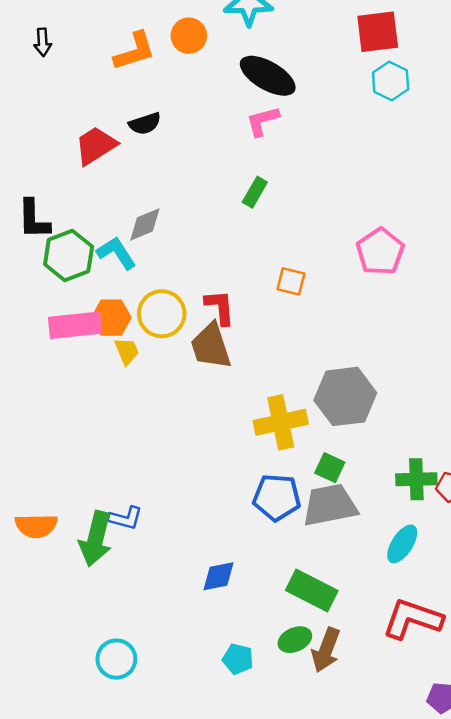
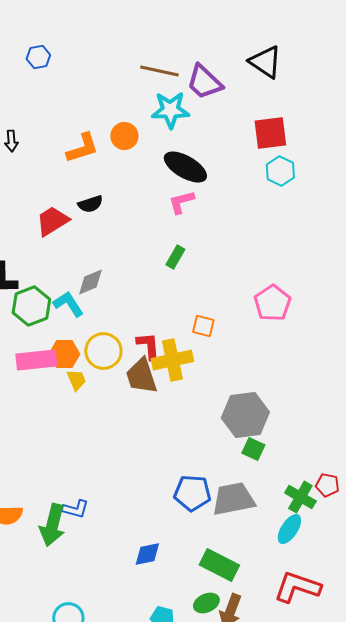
yellow cross: (281, 422) -> (172, 360), moved
green square: (330, 468) -> (253, 449), moved
green cross: (416, 479) -> (300, 497), moved, turned 32

